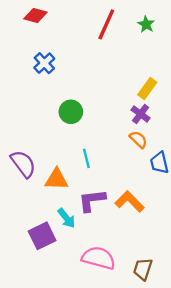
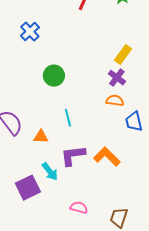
orange semicircle: (138, 139) -> (115, 101), turned -36
orange triangle: (56, 179) -> (41, 137), size x0.7
pink semicircle: (99, 258) -> (79, 208), size x0.6

